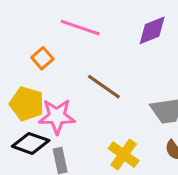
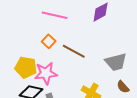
orange square: (42, 58) -> (49, 41), moved

